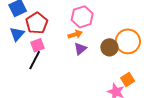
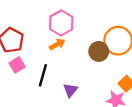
purple triangle: (80, 49) -> (70, 90), moved
black line: (35, 60) -> (43, 75), moved

